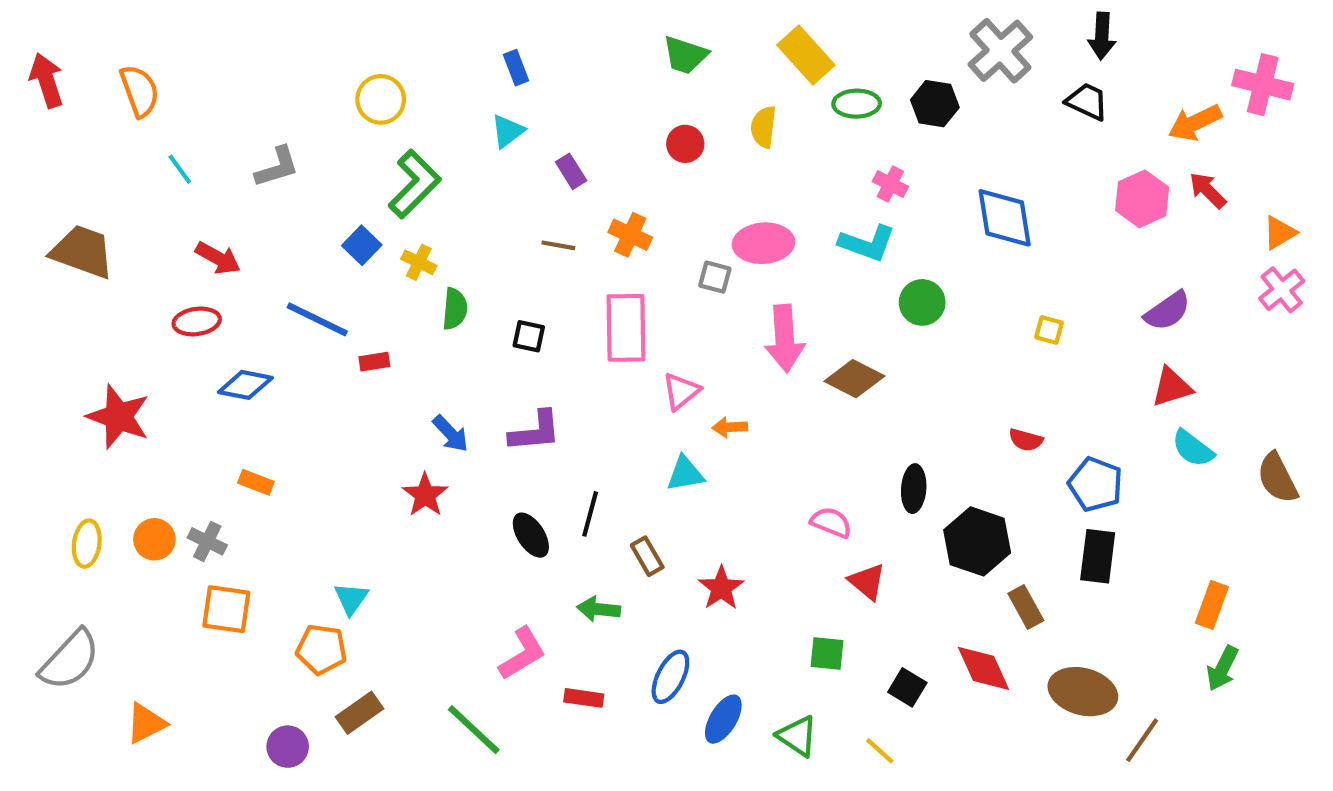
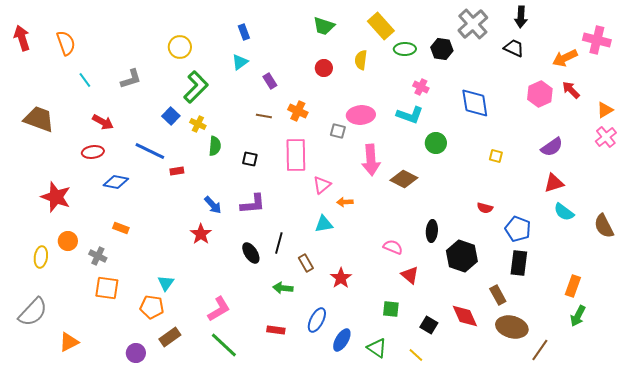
orange circle: (154, 539) -> (68, 241), moved
brown rectangle: (1026, 607) -> (498, 295), moved
pink L-shape: (522, 654) -> (219, 309), moved

